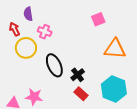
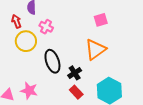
orange triangle: (115, 49) -> (95, 50), moved, turned -45

